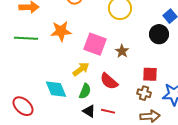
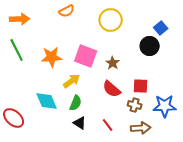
orange star: (61, 31) -> (52, 57), moved
green line: (26, 38) -> (17, 50), turned 60
red semicircle: (109, 81) -> (112, 89), moved
red line: (108, 111) -> (108, 125), moved, turned 40

